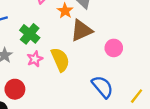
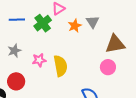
brown triangle: (81, 30) -> (115, 44), moved
green cross: (30, 34) -> (43, 23), moved

